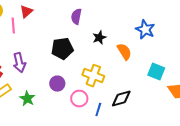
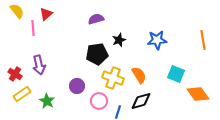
purple semicircle: (76, 17) -> (96, 19), turned 63
blue star: (145, 30) -> (157, 40), moved, turned -30
black pentagon: (62, 49) -> (97, 54), moved
orange semicircle: (124, 52) -> (139, 75), moved

